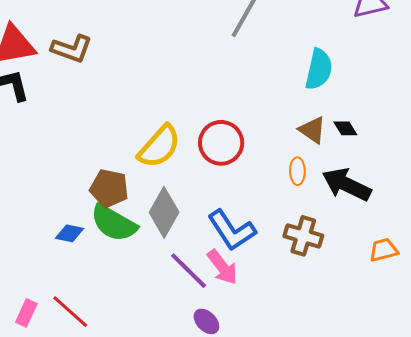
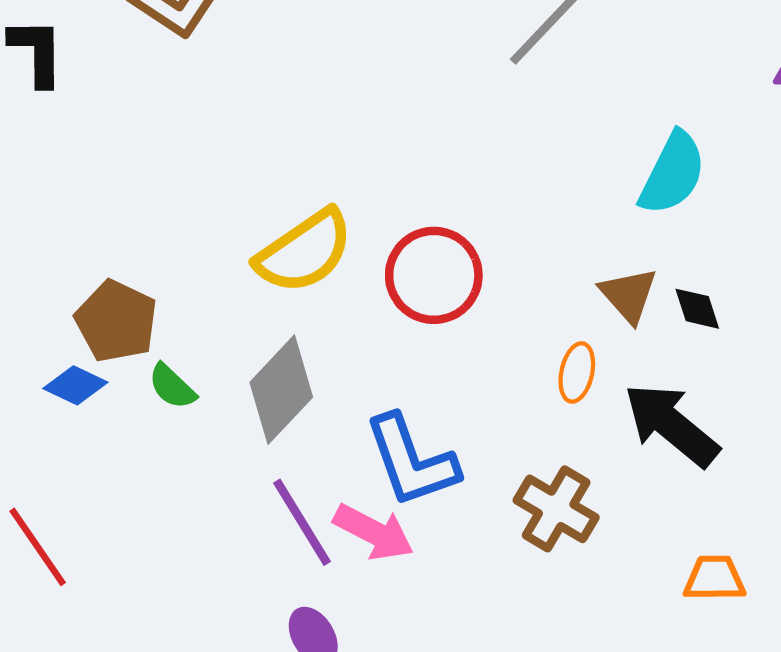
brown pentagon: (109, 188) -> (116, 321), moved
green semicircle: (114, 223) -> (172, 386), size x0.5
pink arrow: (222, 267) -> (374, 532), turned -39

